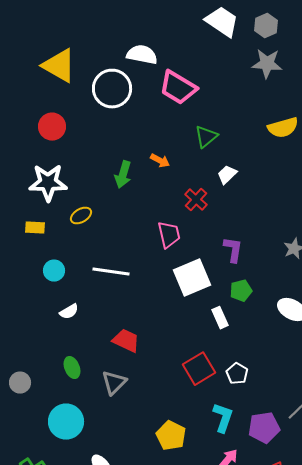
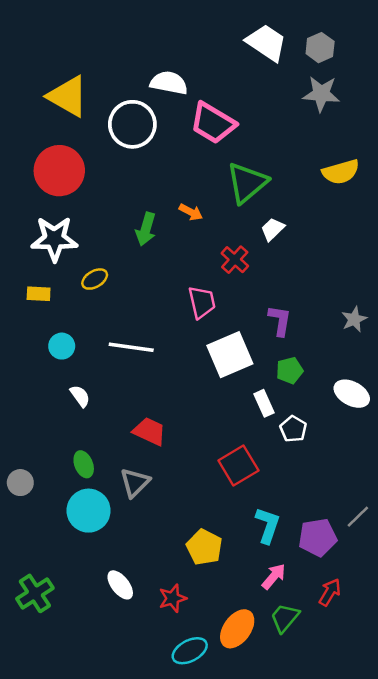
red circle: (52, 127) -> (59, 171), size x1.5
green triangle: (206, 137) -> (247, 183), size x1.5
white semicircle: (69, 312) -> (80, 396), turned -96
white pentagon: (237, 374) -> (293, 429), moved
cyan circle: (66, 422) -> (89, 511), moved

